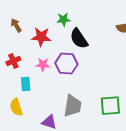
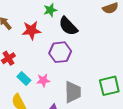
pink star: (43, 64) -> (43, 80), moved
cyan rectangle: (26, 84) -> (24, 79), turned -32

